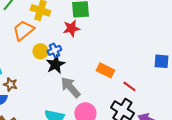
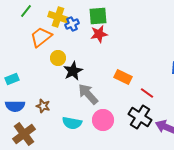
red star: (71, 28) -> (99, 34), moved
blue cross: (54, 50) -> (72, 24), moved
brown star: (10, 84) -> (43, 106), moved

